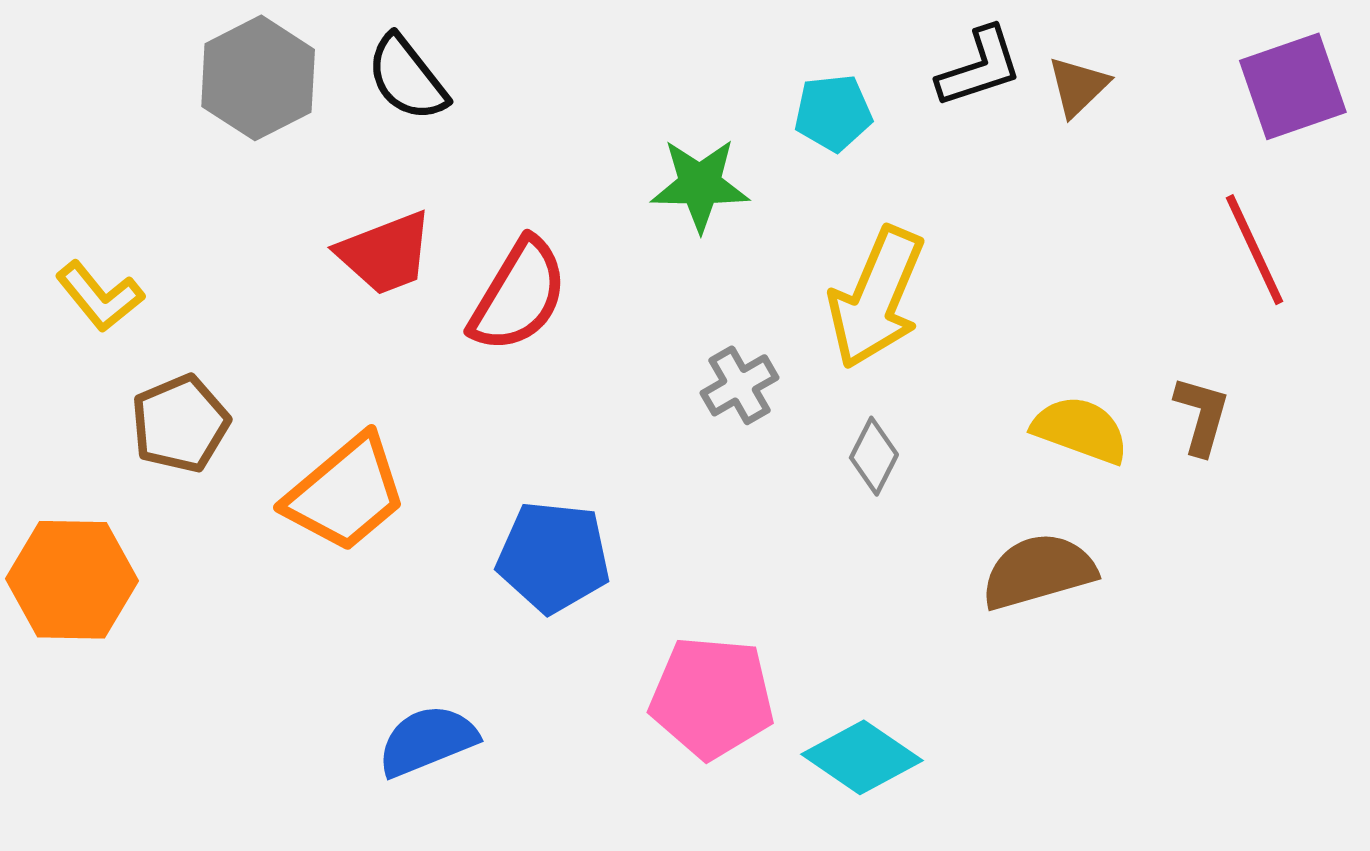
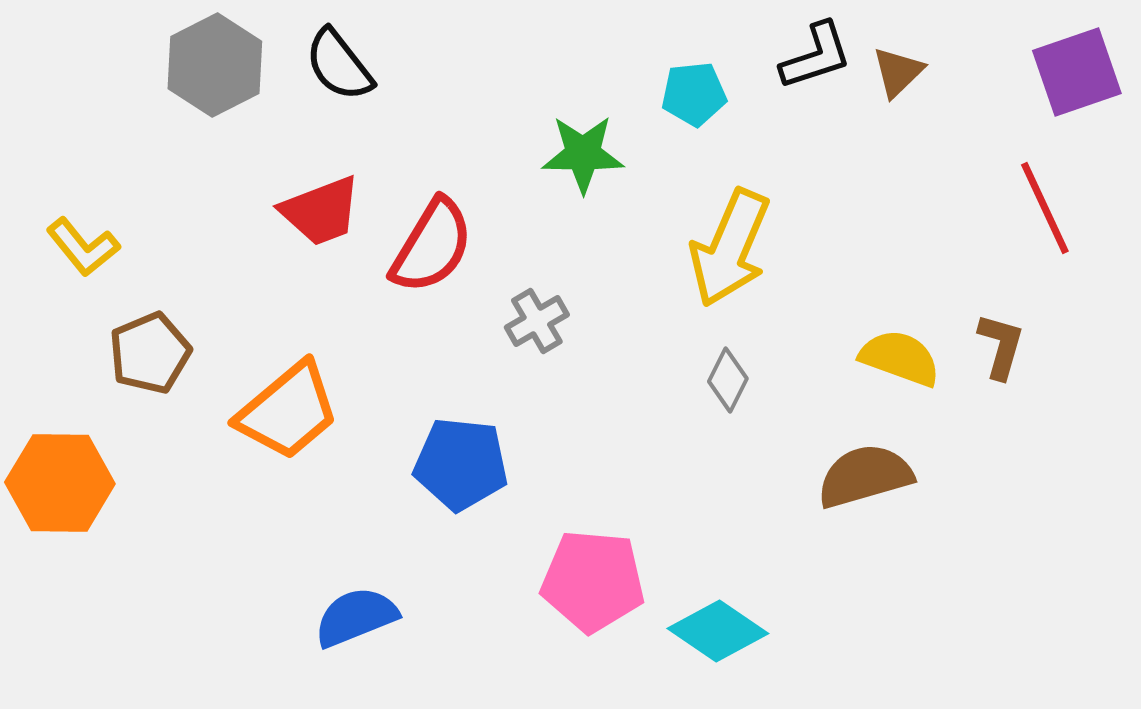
gray cross: (740, 385) -> (537, 321), moved

